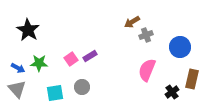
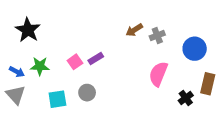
brown arrow: (132, 22) -> (134, 30), moved

